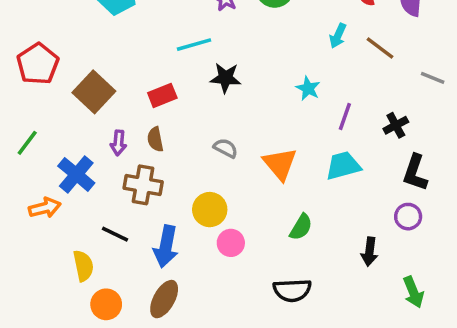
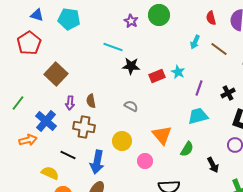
cyan line: (194, 45) -> (113, 47), turned 36
red pentagon: (38, 64) -> (29, 43), moved
red rectangle: (162, 95) -> (157, 76), moved
orange triangle: (280, 164) -> (162, 135), moved
green semicircle: (301, 227) -> (187, 149), moved
pink circle: (231, 243) -> (145, 161), moved
black arrow: (369, 252) -> (213, 165), turned -35
yellow semicircle: (83, 266) -> (50, 173), turned -54

